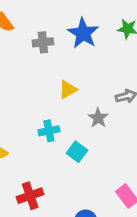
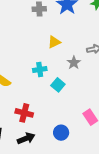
red cross: (30, 196) -> (24, 113), turned 30

